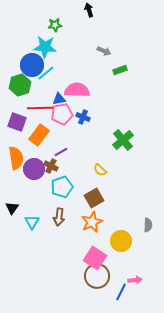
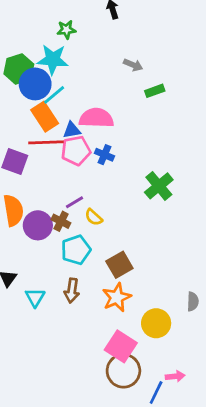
green hexagon: (20, 85) -> (19, 69), moved
orange rectangle: (39, 135) -> (45, 117), moved, turned -70
yellow semicircle: (100, 170) -> (94, 217), moved

